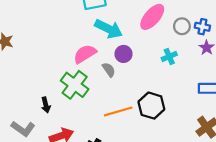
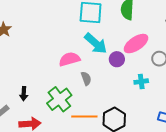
purple circle: (124, 54) -> (117, 59), moved
green cross: (75, 85) -> (59, 99), moved

